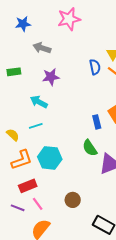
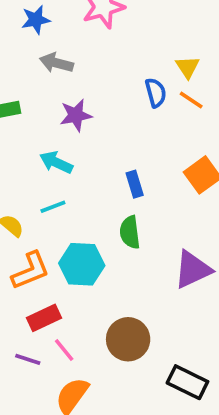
blue star: (23, 24) -> (36, 20), moved
blue rectangle: (97, 122) -> (135, 184), moved
green semicircle: (90, 148) -> (130, 232), moved, turned 30
brown circle: (73, 200) -> (128, 339), size x1.5

